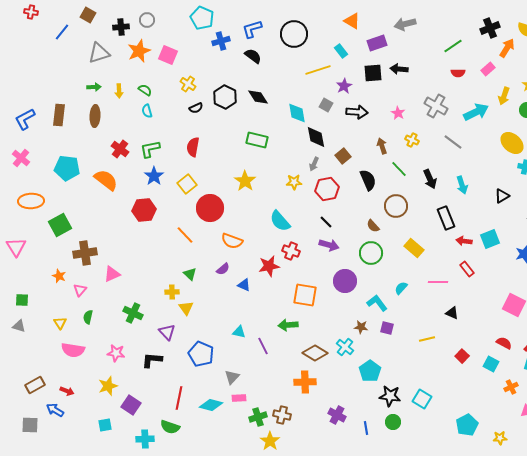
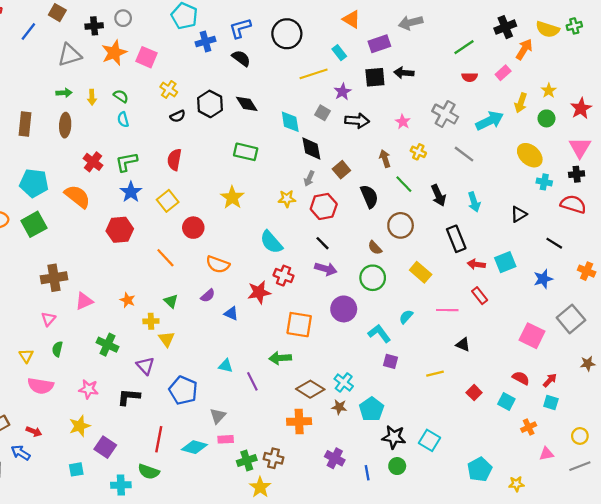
red circle: (210, 208) -> (193, 228), size x0.7
green square: (60, 225) -> (34, 224), moved
orange star: (59, 276) -> (128, 300), moved
brown star: (361, 327) -> (339, 407), moved

